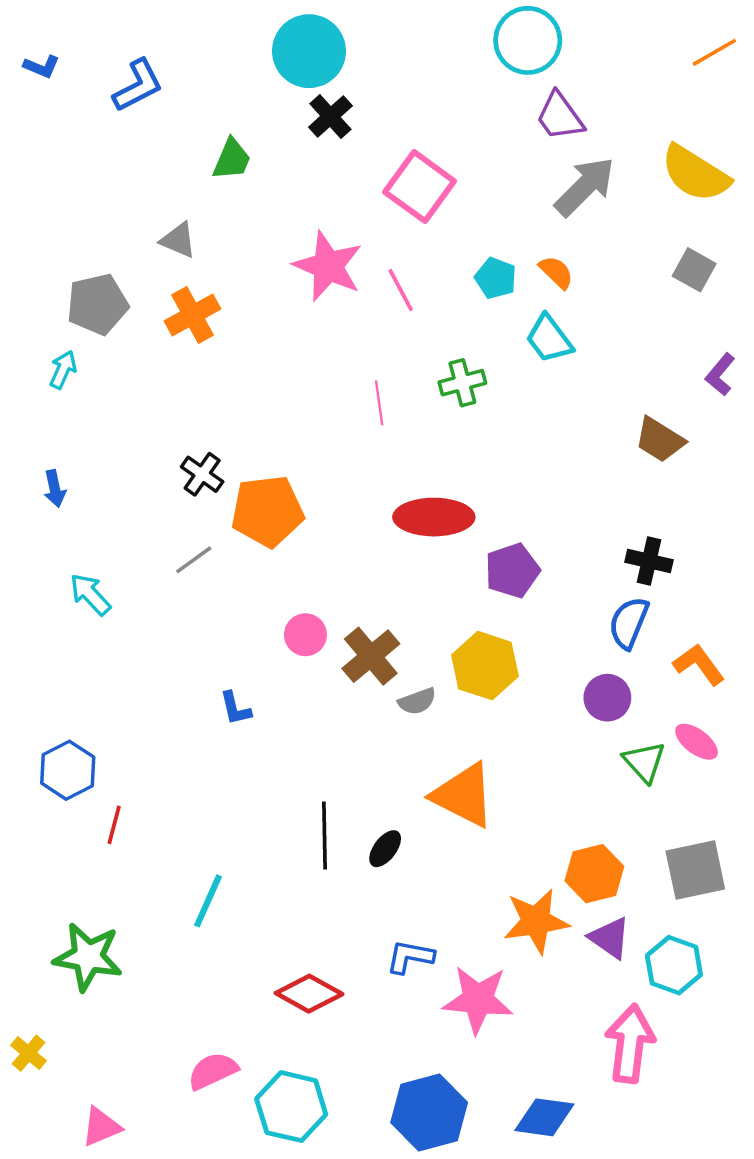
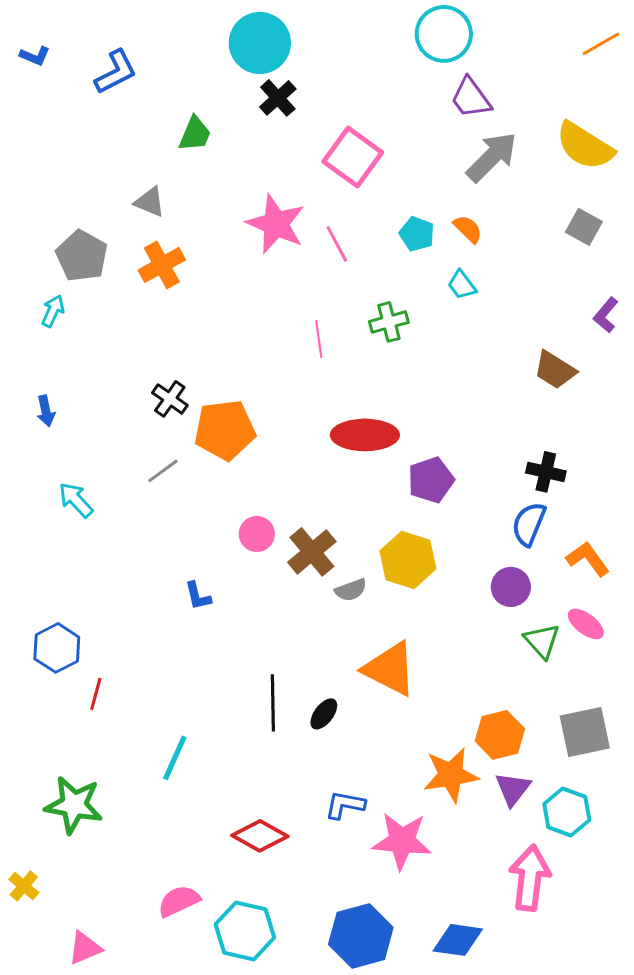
gray pentagon: (97, 304) -> (82, 256), turned -30
cyan trapezoid: (549, 339) -> (462, 285), size x0.7
purple triangle: (610, 938) -> (513, 789), turned 33

